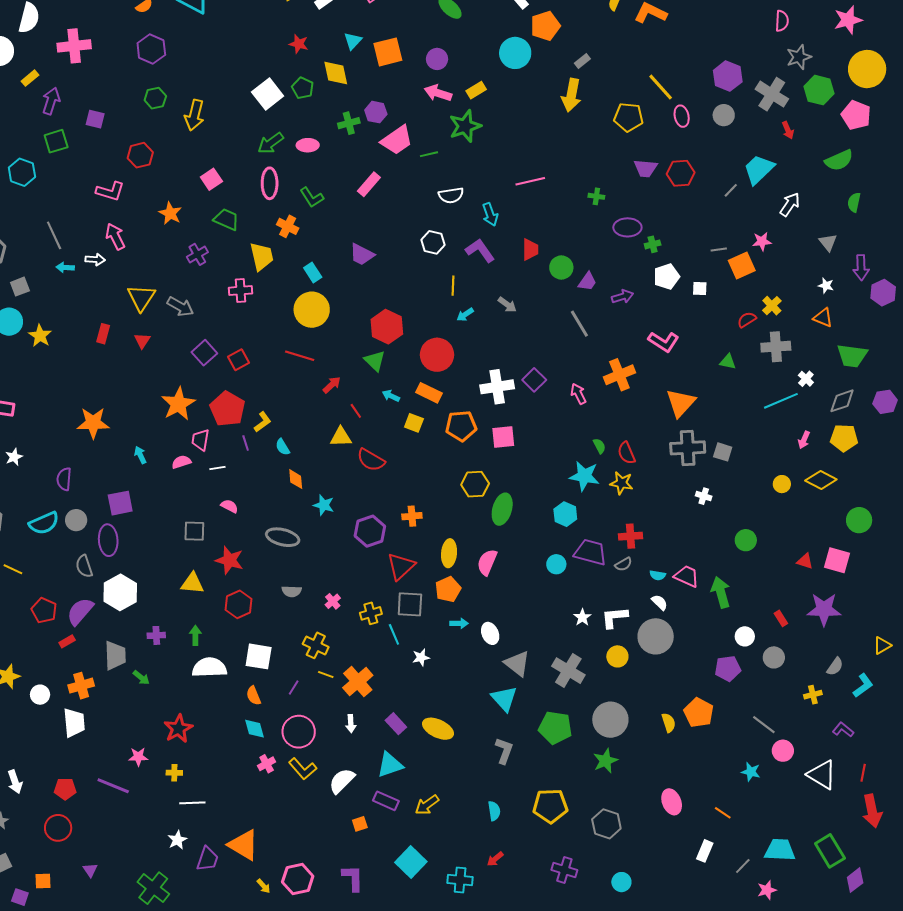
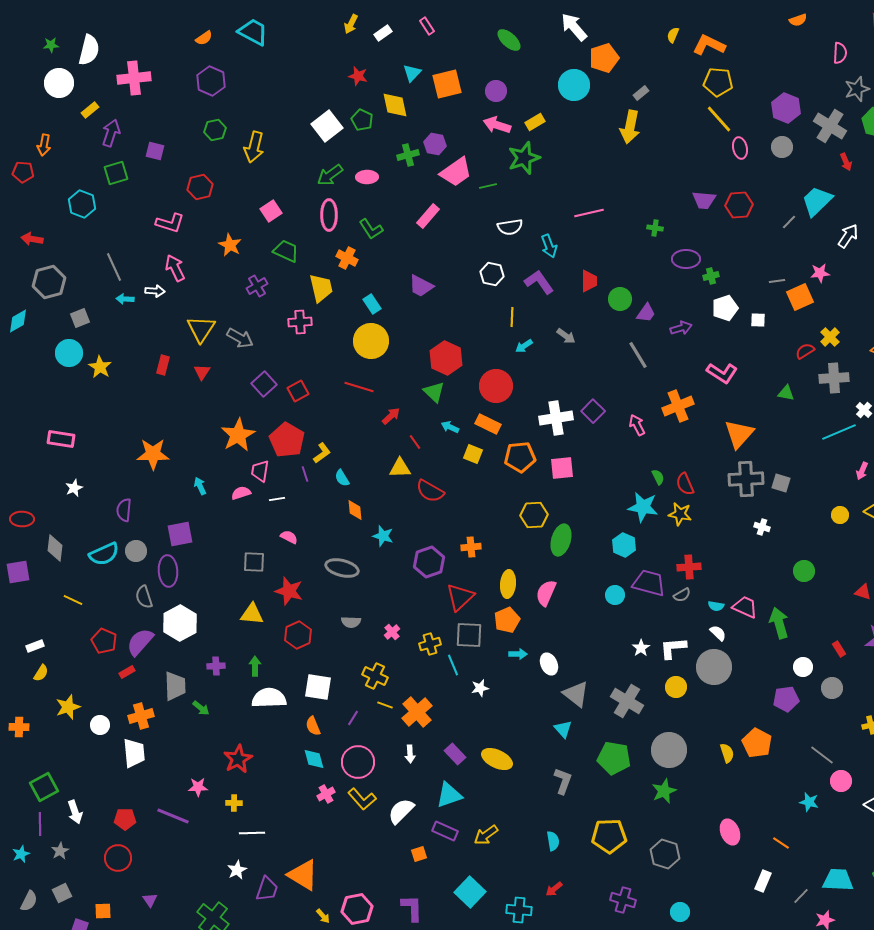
yellow pentagon: (628, 117) -> (718, 82), moved
cyan triangle: (504, 699) -> (563, 729), size x0.7

